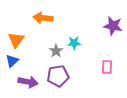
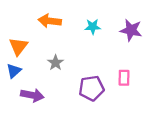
cyan star: (74, 43) -> (93, 27), moved
gray star: (56, 51) -> (56, 63), moved
purple pentagon: (58, 76) -> (91, 88), moved

